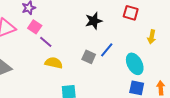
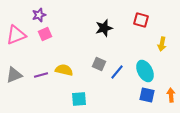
pink square: (35, 27) -> (45, 34), turned 32
purple line: (46, 42) -> (41, 75), moved, turned -56
blue line: (107, 50) -> (117, 72), moved

